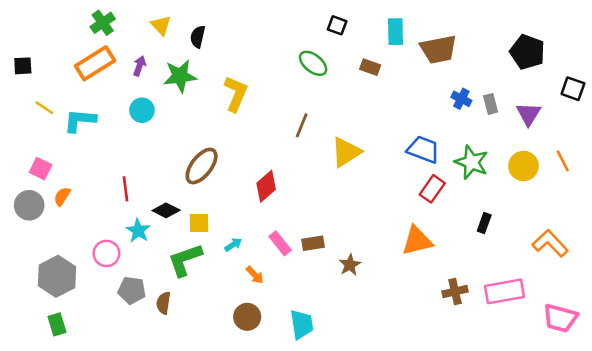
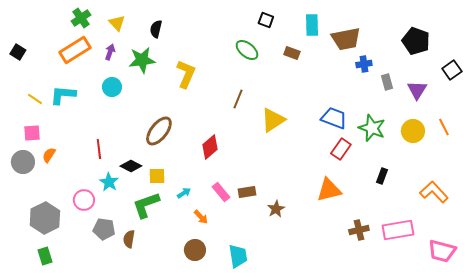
yellow triangle: (161, 25) -> (117, 23), moved
black square: (23, 66) -> (18, 52), turned 35
black square: (573, 89) -> (452, 70), turned 36
blue cross: (461, 99) -> (364, 64), moved, turned -35
yellow line: (44, 108) -> (35, 99), moved
pink square: (41, 169) -> (32, 133), turned -30

